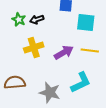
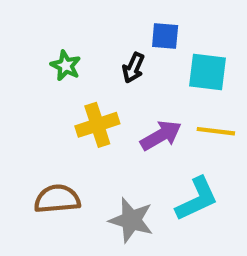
black arrow: (37, 20) -> (133, 68), moved, turned -48

